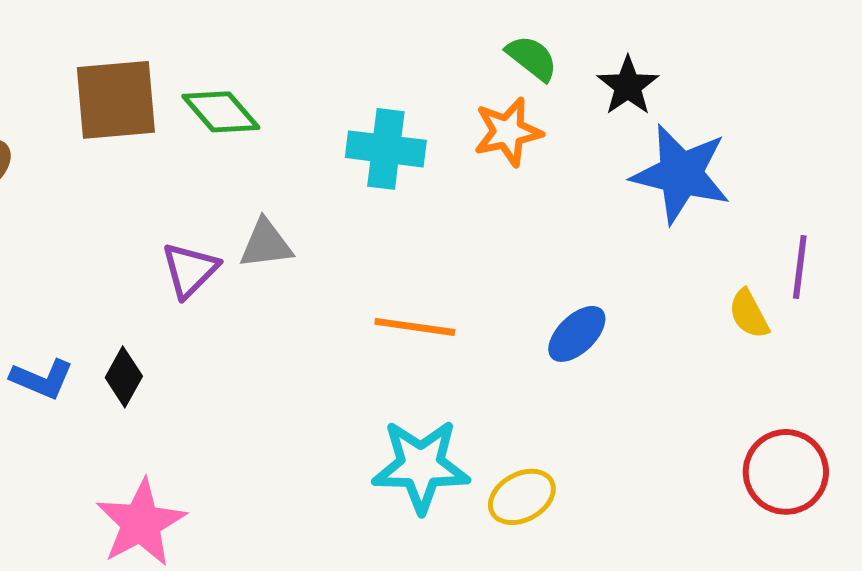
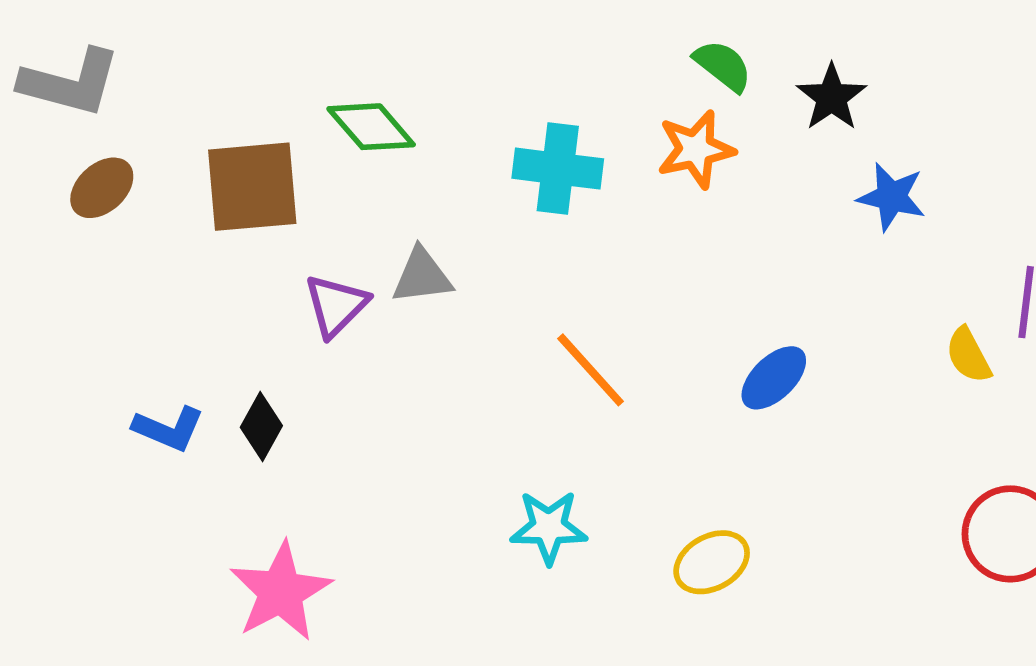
brown square: (116, 100) -> (252, 187), moved
blue star: (681, 174) -> (891, 197), size x0.6
orange line: (415, 327) -> (591, 370), turned 40
cyan star: (421, 466) -> (549, 527), moved, size x0.7

